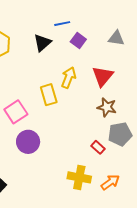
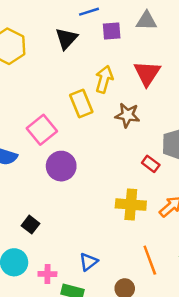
gray triangle: (116, 38) -> (146, 21), moved
purple square: (78, 40) -> (112, 31), turned -35
brown star: (107, 107) -> (127, 115), moved

